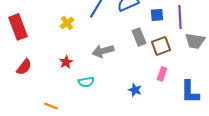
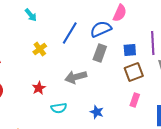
blue square: (157, 15) -> (130, 50), moved
gray rectangle: (139, 37) -> (100, 53), moved, turned 42
blue star: (135, 90) -> (97, 112), moved

